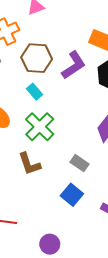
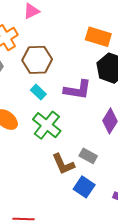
purple L-shape: (74, 65) -> (78, 90), moved, turned 48
brown L-shape: (29, 164) -> (63, 164), moved

